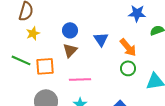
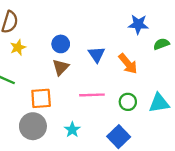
orange square: (45, 66) -> (41, 98), moved
green circle: (128, 68) -> (128, 102), moved
pink line: (80, 79) -> (92, 95), moved

